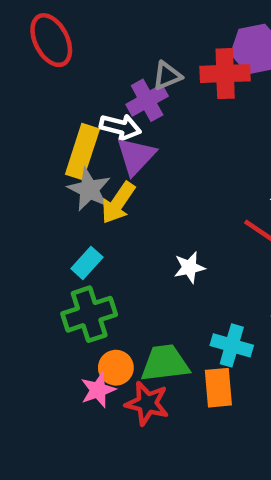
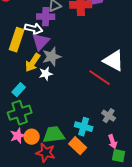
purple cross: (147, 100) -> (46, 17), turned 30
gray star: (89, 189) -> (52, 57), moved, turned 30
white star: (189, 267) -> (46, 74), moved
orange rectangle: (218, 388) -> (78, 146), turned -42
pink star: (98, 390) -> (18, 136), moved

